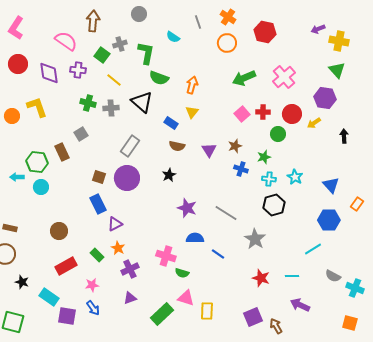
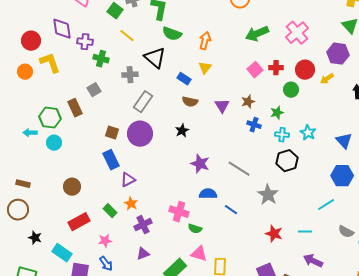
red circle: (18, 64) -> (31, 41), moved
purple cross: (78, 70) -> (85, 42), moved
gray cross: (111, 108) -> (130, 75), moved

